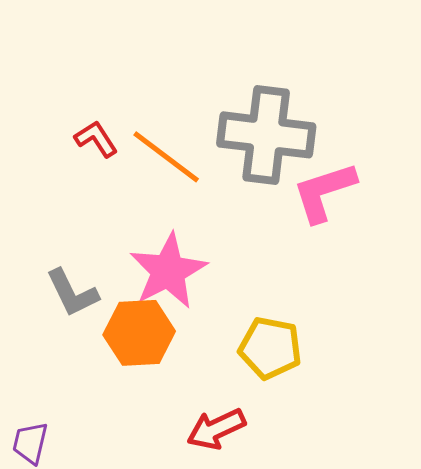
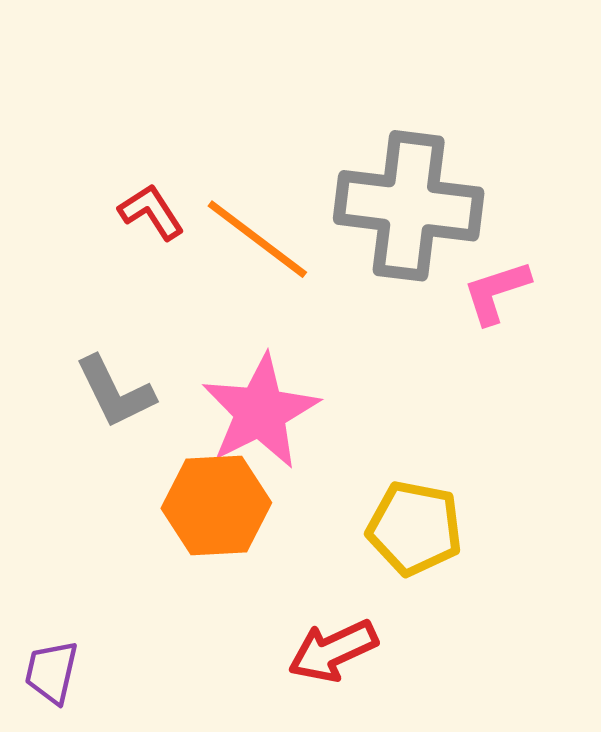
pink L-shape: (324, 192) -> (496, 292), size x0.7
gray L-shape: (72, 293) -> (115, 392), moved

